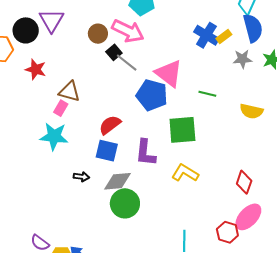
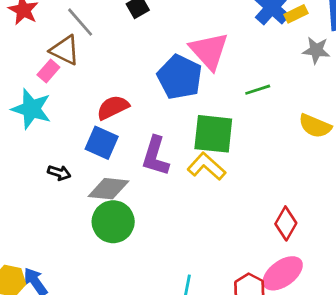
gray line: (127, 63) -> (80, 22), moved
green line: (207, 94) -> (258, 90), turned -42
yellow L-shape: (185, 173) -> (206, 166), moved

